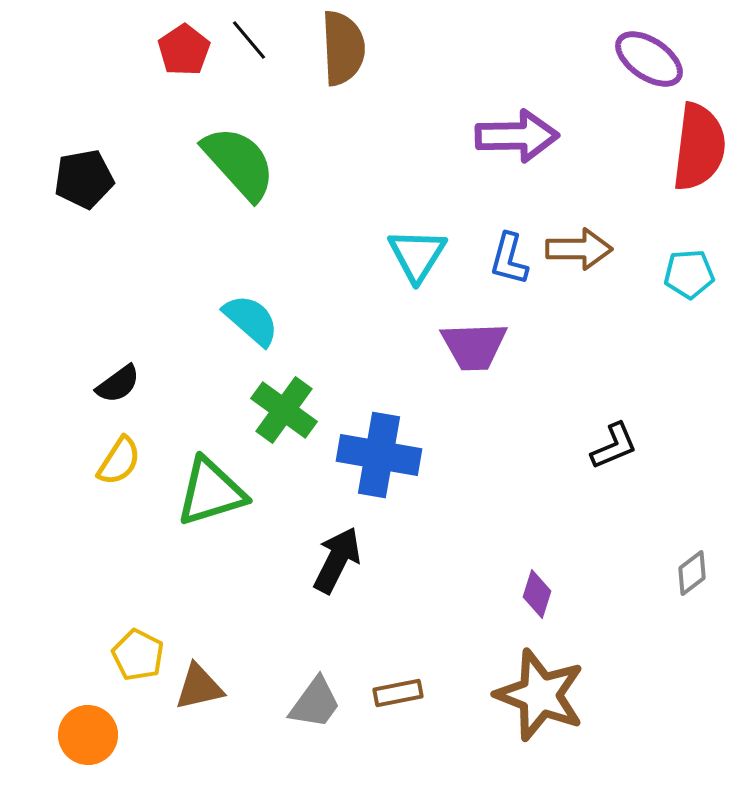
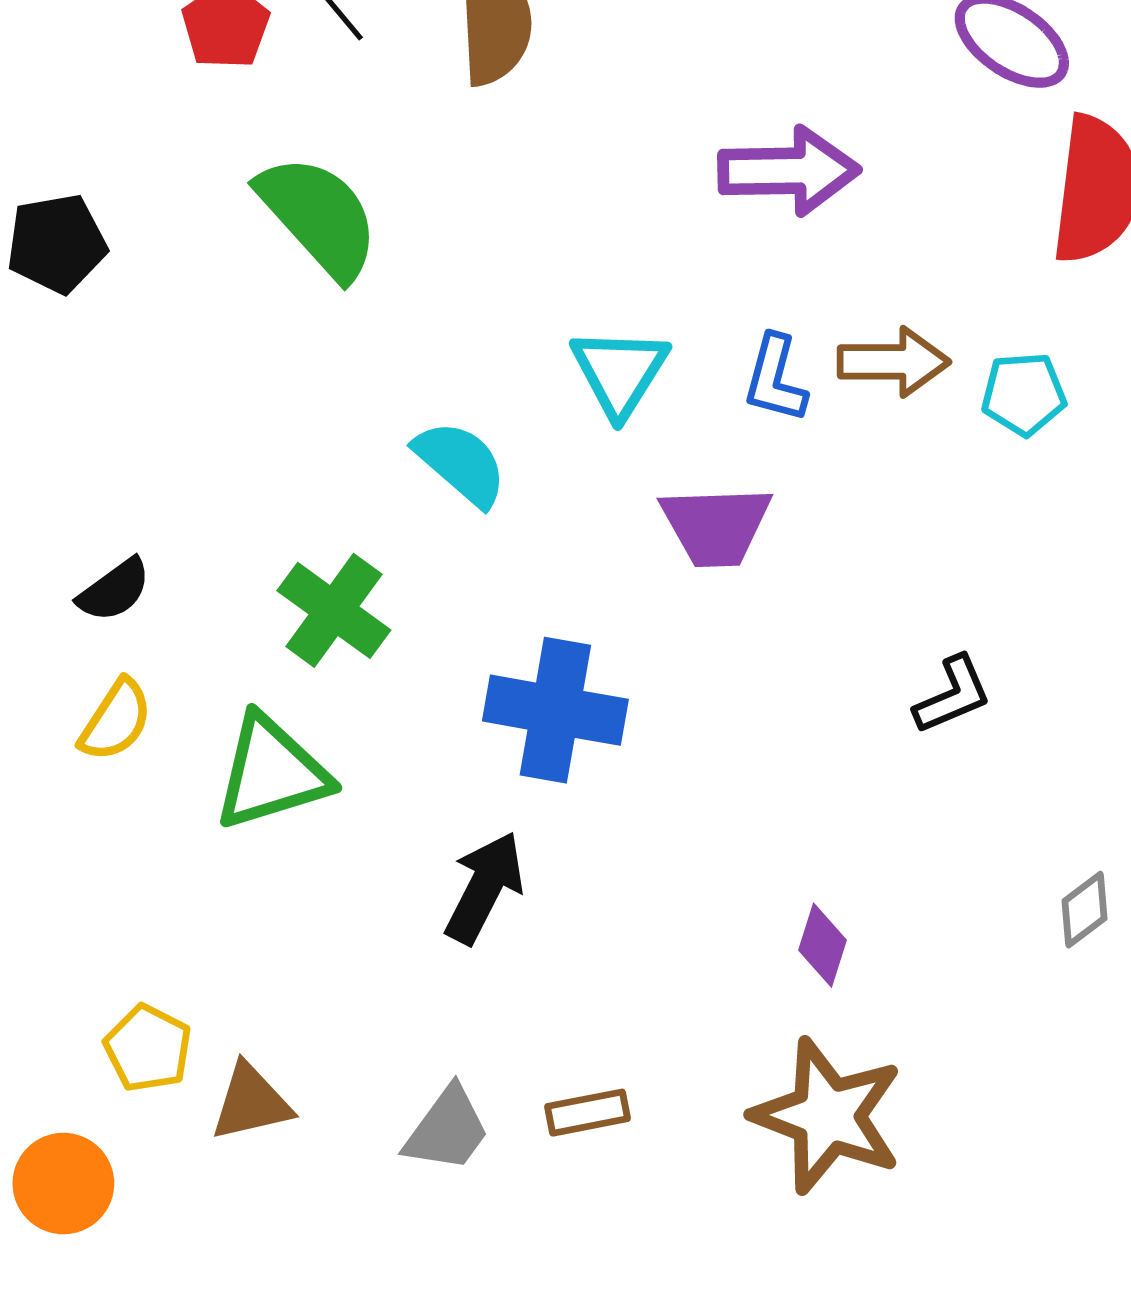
cyan pentagon: (689, 274) -> (1024, 394), moved
cyan semicircle: (251, 320) -> (461, 463), moved
green cross: (284, 410) -> (334, 610), moved

